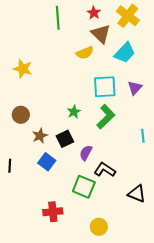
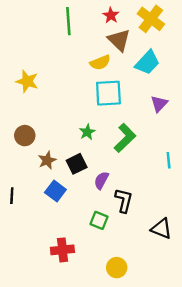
cyan square: (105, 87) -> (108, 93), moved
black L-shape: (105, 170) -> (124, 200), turned 70
green square: (84, 187) -> (99, 220), size x0.7

